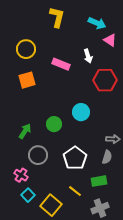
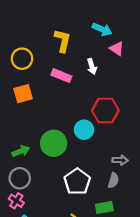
yellow L-shape: (57, 17) -> (63, 41), moved
red hexagon: (105, 80) -> (105, 111), moved
green circle: (54, 124) -> (54, 143), size x1.5
green arrow: (25, 131) -> (21, 151), turned 35
gray circle: (38, 155) -> (20, 178), moved

